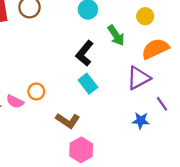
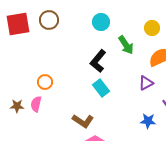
purple triangle: (138, 78) -> (146, 83), size x0.7
orange circle: (36, 91) -> (45, 82), moved
pink semicircle: (15, 102) -> (36, 104), turned 77

